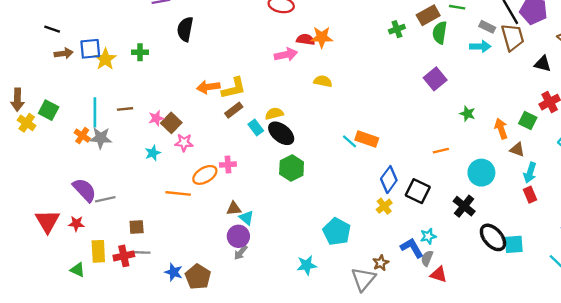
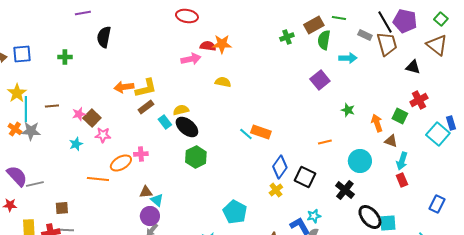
cyan arrow: (480, 46) -> (348, 58), moved
yellow star: (105, 59) -> (17, 93), moved

